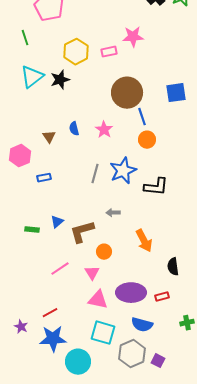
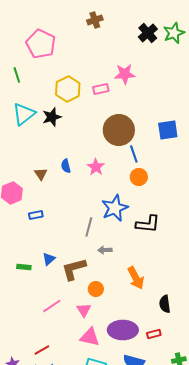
gray line: (95, 174) -> (89, 227), moved

